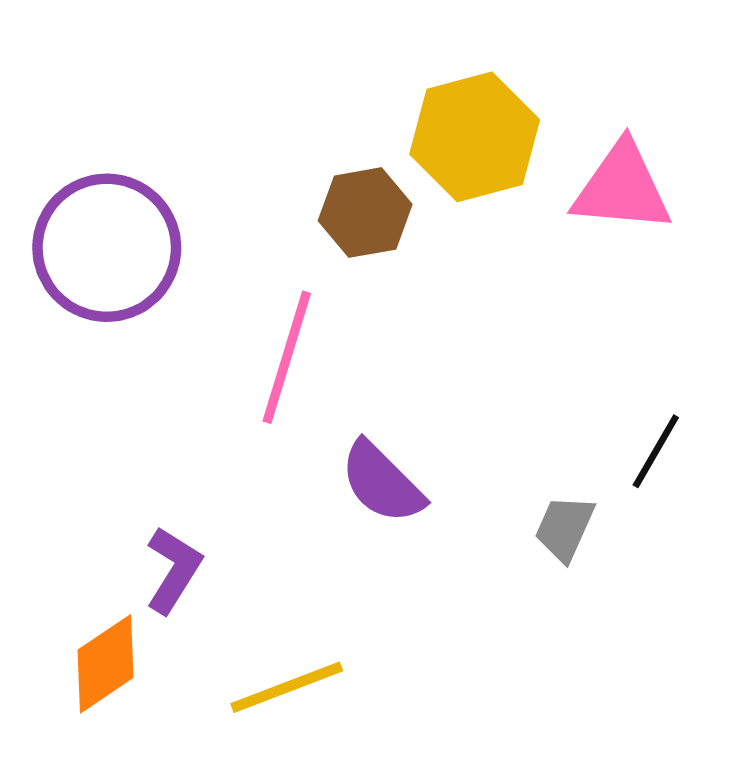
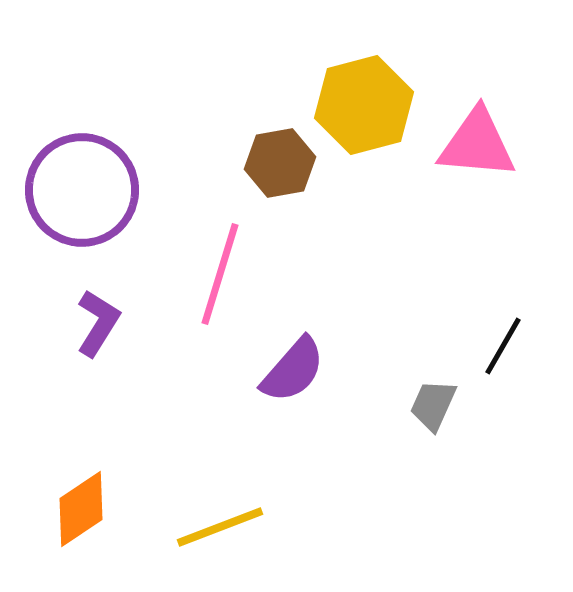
purple semicircle: (382, 483) -> (293, 370), turned -94
purple L-shape: (173, 570) -> (98, 323), moved

